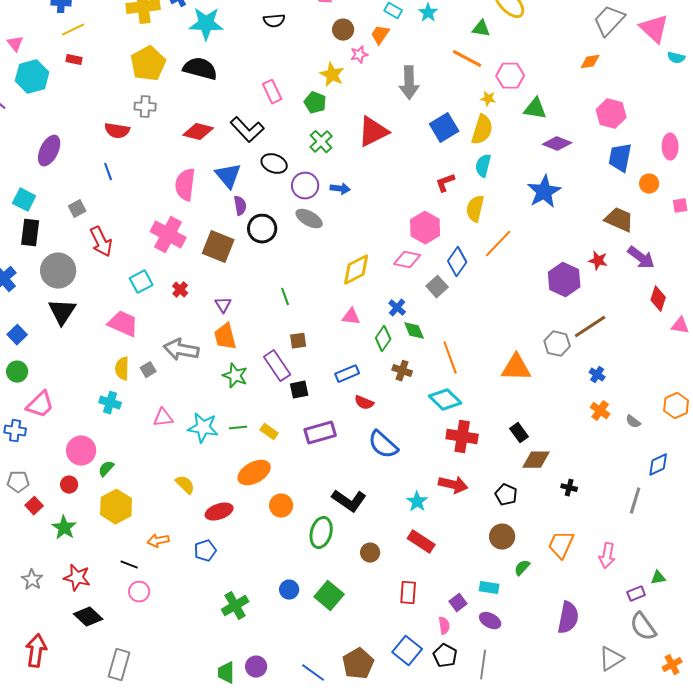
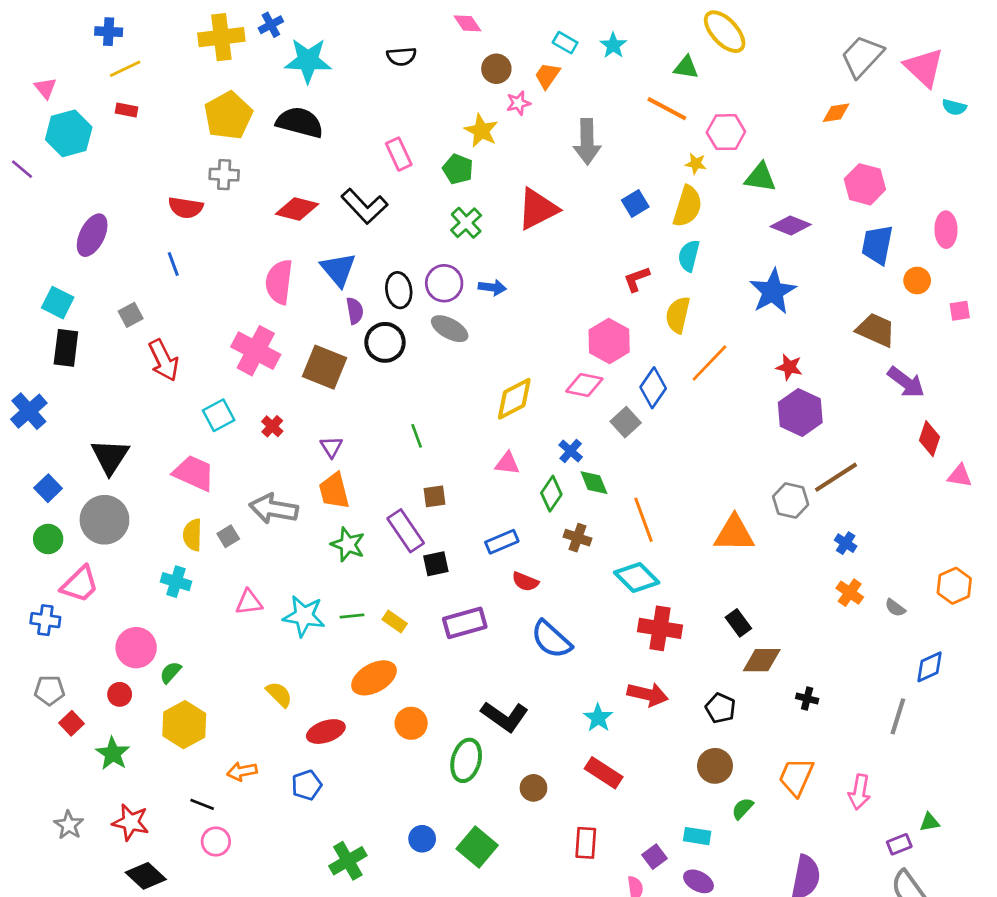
blue square: (444, 128) -> (635, 204), size x0.7
black ellipse: (274, 164) -> (399, 290), moved, turned 60
red star: (598, 261) -> (789, 367), moved
gray circle: (58, 271) -> (104, 520), moved

